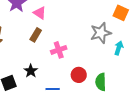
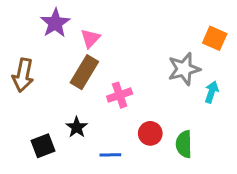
pink triangle: (40, 13) -> (90, 38), turned 40
brown rectangle: (36, 35) -> (84, 72), size x1.5

